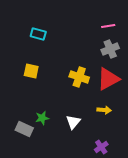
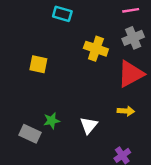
cyan rectangle: (38, 34) -> (62, 14), moved
yellow cross: (79, 77) -> (96, 49), moved

